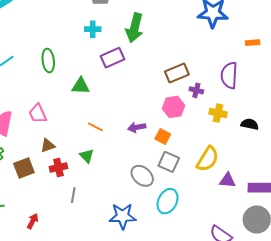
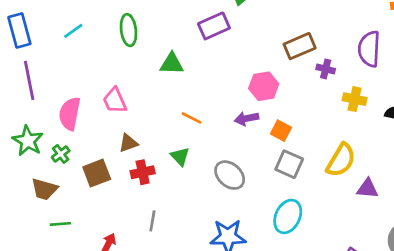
pink hexagon: (173, 107) -> (264, 86), moved
gray ellipse: (142, 176) -> (230, 175), moved
gray line: (73, 195) -> (152, 221), moved

